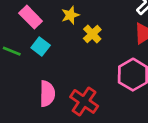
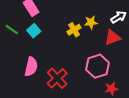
yellow star: (70, 15) -> (91, 22), moved

